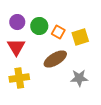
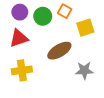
orange square: (58, 32) -> (65, 11), moved
red triangle: (16, 47) -> (19, 38), turned 42

